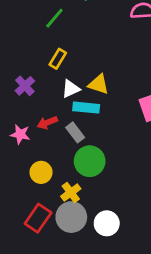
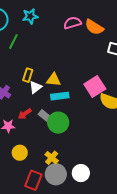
yellow rectangle: (58, 59) -> (28, 75), moved
cyan rectangle: (86, 108) -> (60, 96), moved
green circle: (90, 161) -> (58, 123), moved
yellow circle: (41, 172) -> (20, 153), moved

